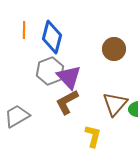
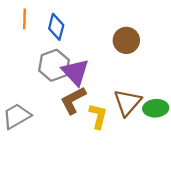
blue diamond: (52, 37) -> (56, 27), size x0.7
yellow L-shape: (93, 136) -> (98, 116), moved

